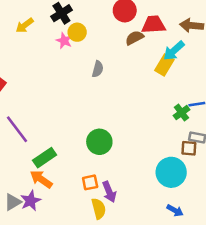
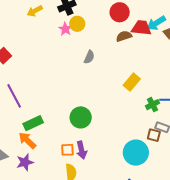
cyan arrow: (174, 51) -> (156, 23), moved
yellow rectangle: (164, 65) -> (132, 82), moved
purple arrow: (109, 192) -> (82, 150), moved
purple star: (31, 201) -> (25, 162), moved

